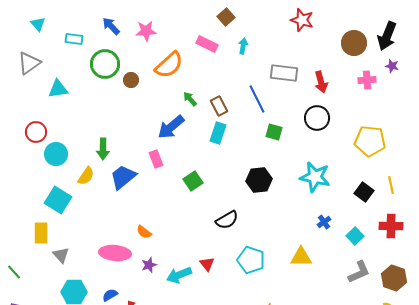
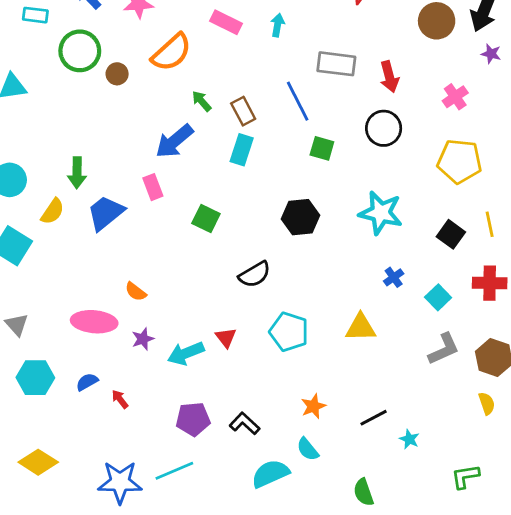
pink cross: (367, 80) -> (455, 97), moved, turned -30
green square: (193, 181) -> (206, 219), turned -30

